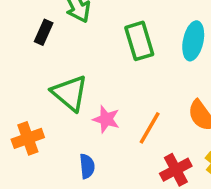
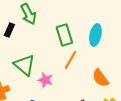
orange line: (150, 128) -> (70, 60), moved

